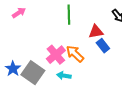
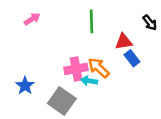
pink cross: (56, 55) -> (76, 69), turned 30
gray square: (33, 73) -> (62, 101), moved
cyan arrow: (64, 76) -> (89, 81), moved

